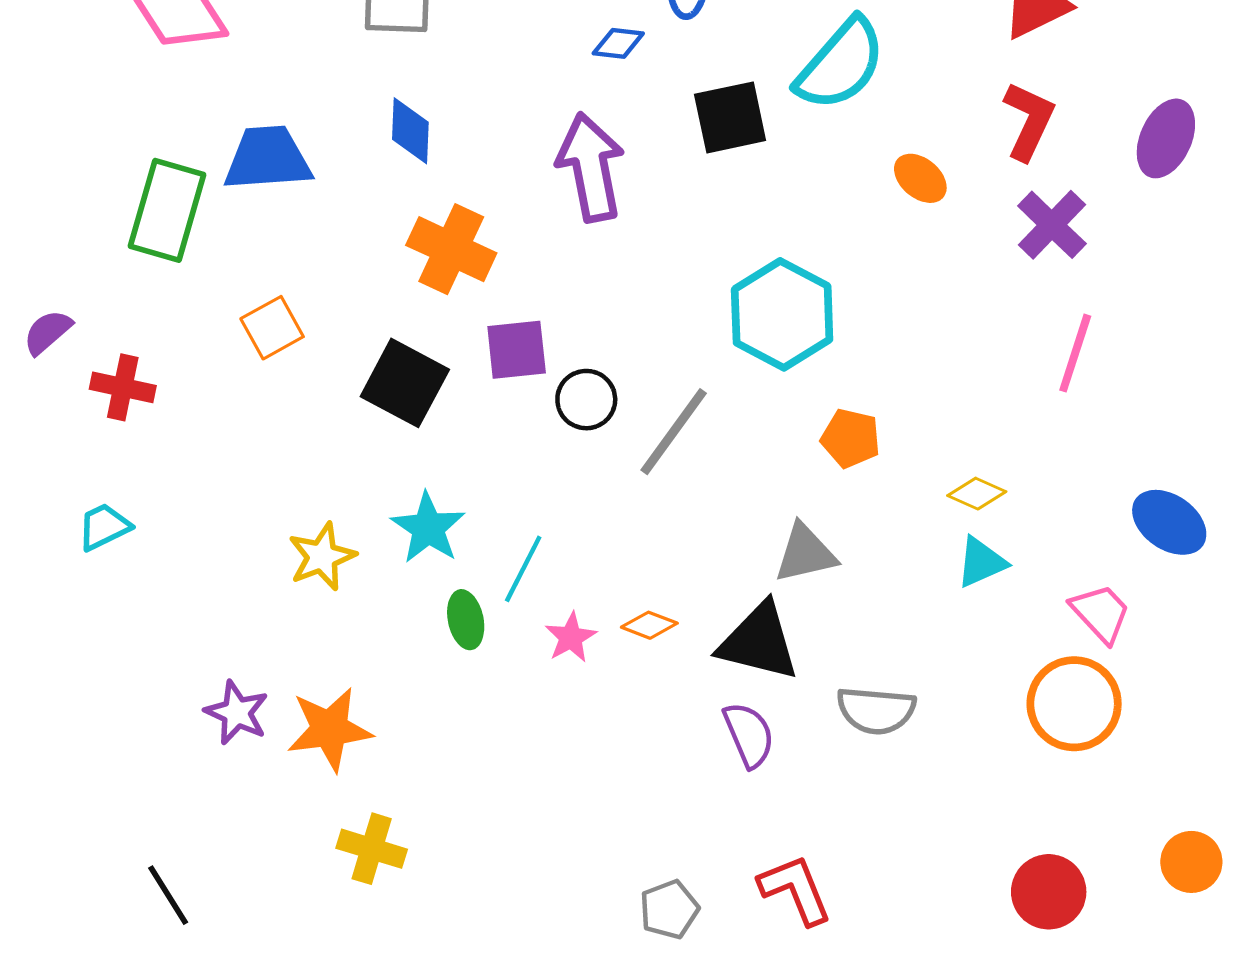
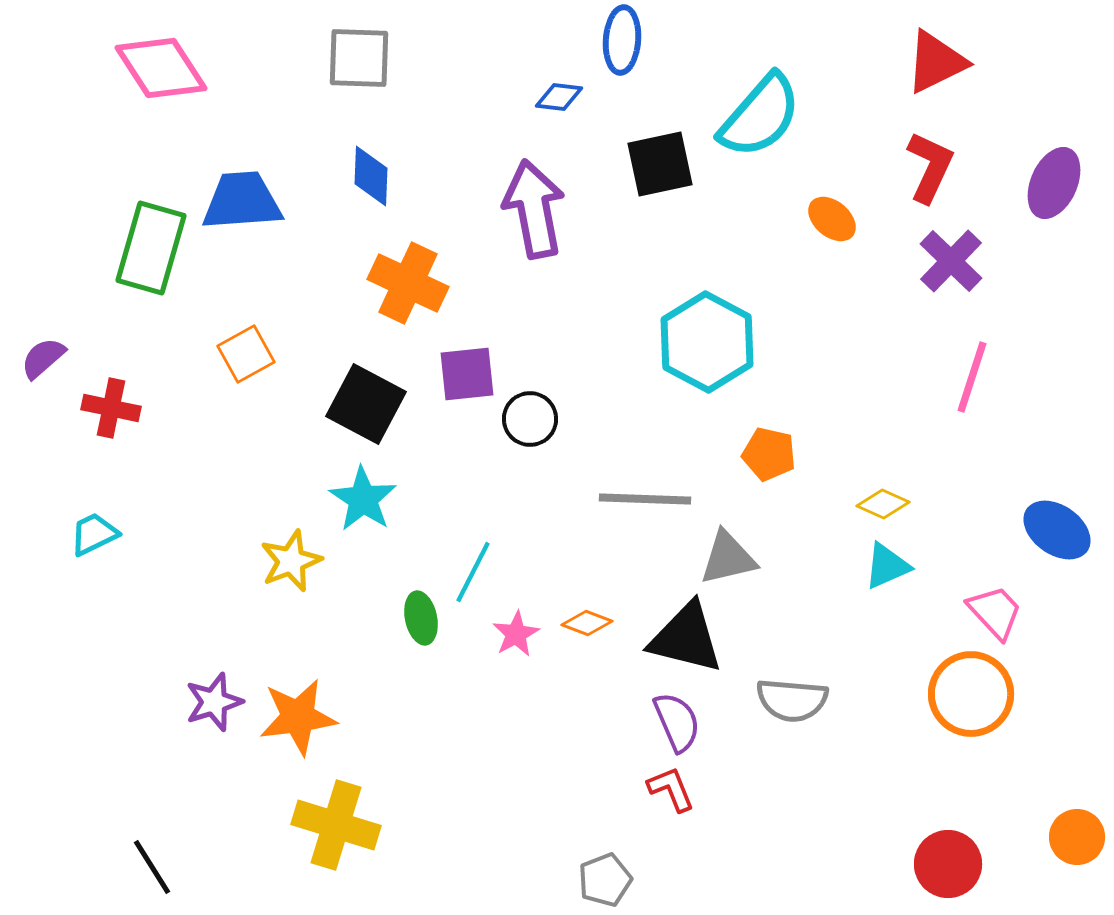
gray line: (674, 432) -> (645, 499), moved, turned 56
cyan star: (428, 528) -> (363, 499), moved
purple star: (237, 713) -> (214, 702), turned 30
yellow cross: (372, 849) -> (336, 825), size x1.4
red L-shape: (795, 890) -> (671, 789), moved, size x0.7

